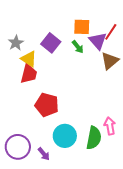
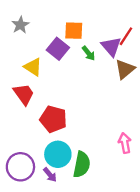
orange square: (82, 27) -> (74, 31), moved
gray star: (16, 43) -> (20, 25), moved
red trapezoid: (29, 74) -> (24, 94), moved, turned -50
cyan circle: (65, 136) -> (58, 154), moved
green semicircle: (94, 138) -> (82, 165), moved

